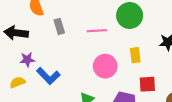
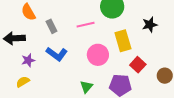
yellow rectangle: (135, 55) -> (123, 41), size x1.5
blue L-shape: (48, 76) -> (57, 54), moved
red square: (147, 84) -> (138, 65), turned -35

